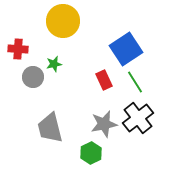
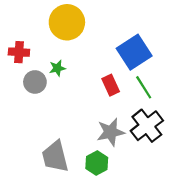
gray trapezoid: (50, 128) -> (55, 157), moved

